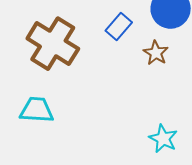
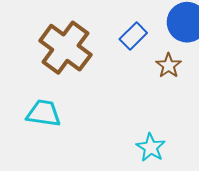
cyan star: (163, 139) -> (151, 147), moved

